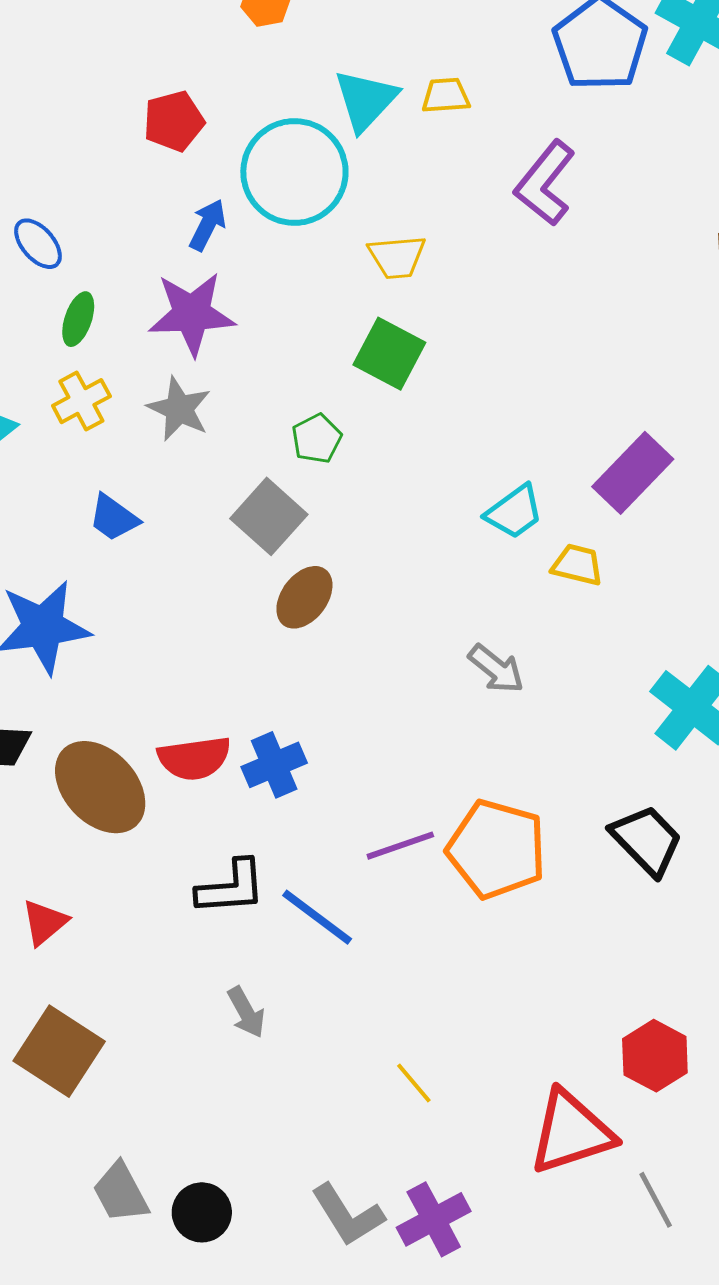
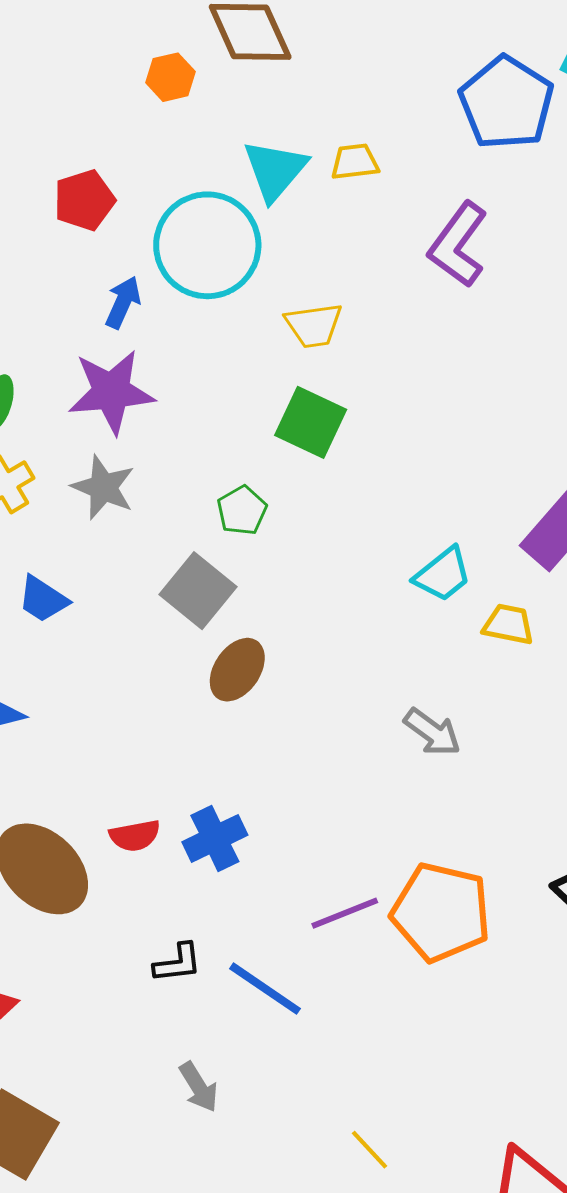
red semicircle: (194, 758) -> (135, 836), size x0.7
black L-shape: (231, 888) -> (178, 963), size x0.7

